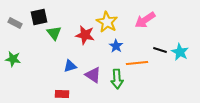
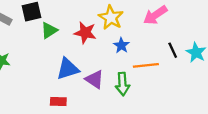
green triangle: (54, 33) -> (49, 30), turned 35
black line: (160, 50) -> (173, 50), turned 48
blue triangle: (70, 66) -> (68, 69), size x1.5

